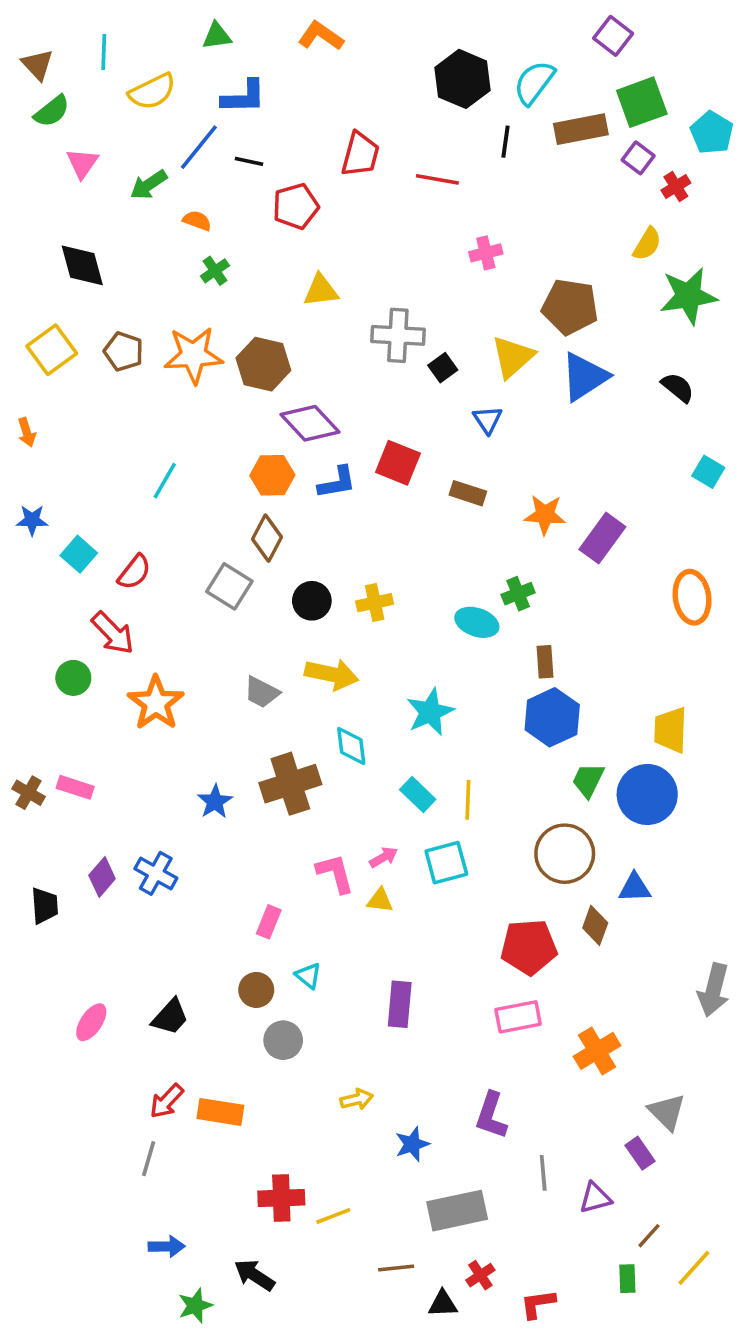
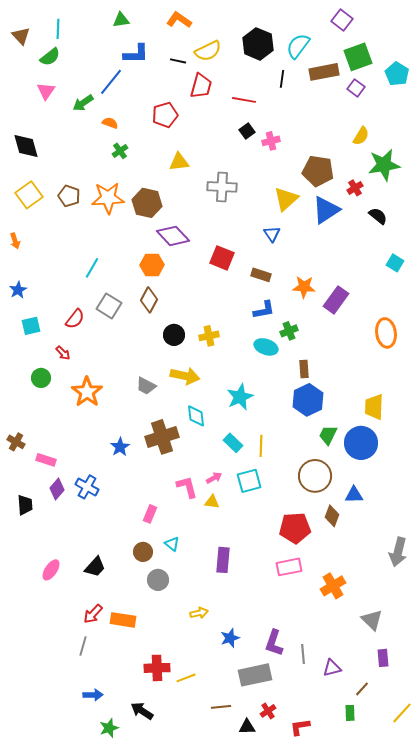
yellow semicircle: (152, 91) -> (208, 51), moved
green semicircle: (52, 111) -> (50, 57), moved
black line: (249, 161) -> (178, 61), moved
red cross: (676, 187) -> (355, 188), moved
black diamond: (82, 265) -> (26, 146), moved
black square: (443, 368) -> (247, 131), moved
blue L-shape: (337, 482) -> (264, 310), moved
blue star: (32, 520) -> (18, 290), turned -30
cyan square: (79, 554) -> (31, 326), moved, turned 36
gray square: (229, 586) -> (109, 306), moved
red arrow: (113, 633) -> (63, 353), size x0.6
pink rectangle: (75, 787) -> (46, 460), moved
purple L-shape: (491, 1115) -> (274, 643), moved
purple rectangle: (640, 1153) -> (383, 658), moved, turned 30
yellow line: (694, 1268) -> (402, 713), moved

